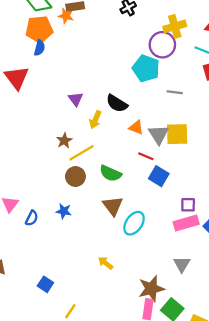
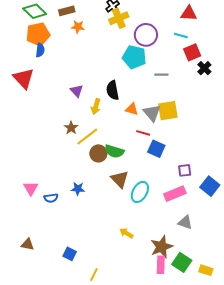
orange star: (66, 16) -> (78, 27), moved
yellow cross: (175, 26) -> (119, 18), moved
black semicircle: (117, 103) -> (113, 90), turned 54
brown circle: (75, 176) -> (98, 153), moved
blue semicircle: (32, 218) -> (51, 198), turned 64
pink rectangle: (186, 223) -> (175, 194), moved
yellow arrow: (106, 263) -> (126, 233), moved
gray triangle: (182, 264) -> (185, 222), turned -35

